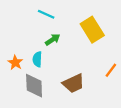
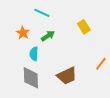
yellow rectangle: (92, 30) -> (84, 27), size x0.6
orange star: (15, 63) -> (23, 33), moved

